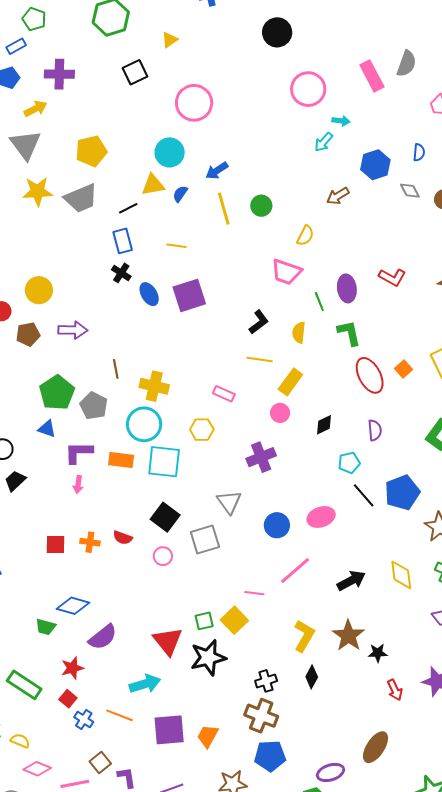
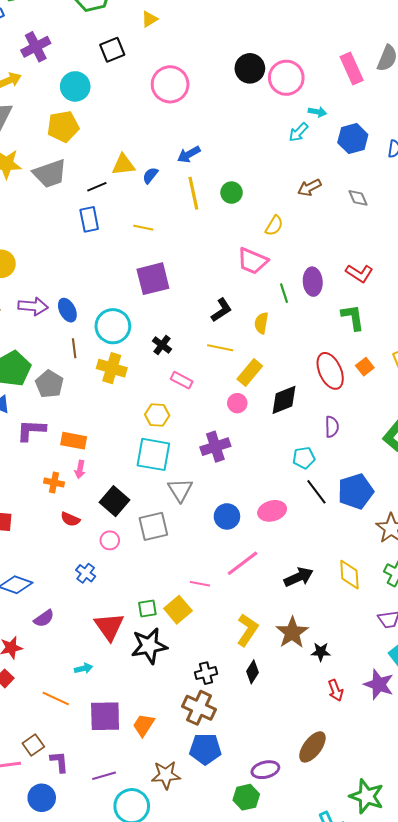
black circle: (277, 32) -> (250, 68), moved
purple cross: (59, 74) -> (36, 47), turned -32
cyan circle: (170, 152) -> (75, 86), moved
blue hexagon: (375, 165) -> (353, 139), moved
gray diamond: (410, 191) -> (358, 198), moved
black cross: (121, 273) -> (162, 345), moved
blue ellipse: (149, 294) -> (67, 310), moved
green L-shape: (349, 333) -> (353, 317), moved
cyan circle: (144, 424) -> (113, 326), moved
black diamond: (324, 425) -> (284, 400), moved, size x1.5
cyan square: (164, 462) -> (153, 454), moved
pink arrow: (78, 485) -> (80, 469), moved
orange cross: (90, 542) -> (54, 482), moved
purple semicircle: (103, 637) -> (44, 618), size x0.7
cyan arrow: (145, 684) -> (84, 668), size x0.6
blue cross: (84, 720) -> (86, 573), moved

